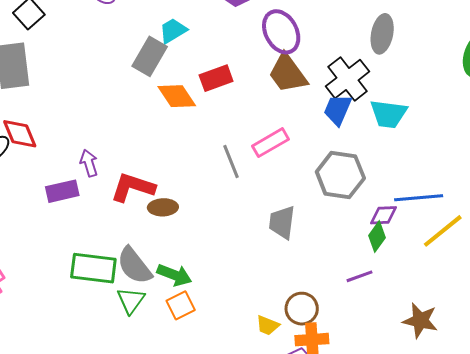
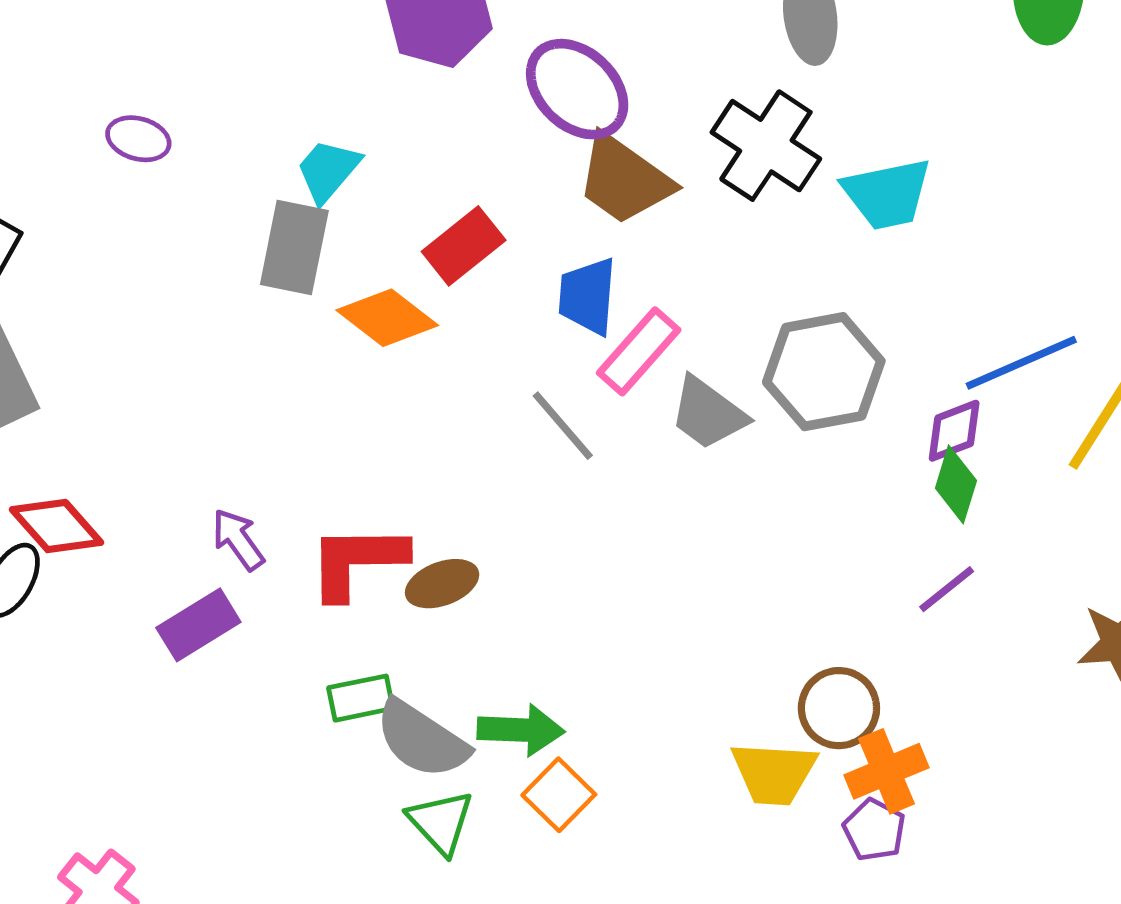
blue trapezoid: (338, 110) -> (587, 296), moved
gray trapezoid: (282, 222) -> (708, 413), moved, turned -42
green rectangle: (93, 268) -> (361, 698), moved, size x0.6
yellow trapezoid: (268, 325) -> (774, 773), size x1.5

